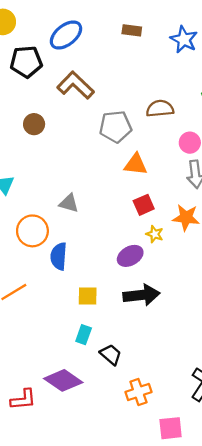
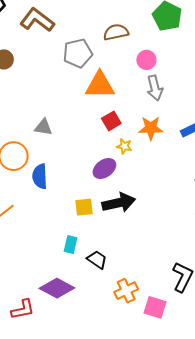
orange triangle: (136, 164) -> (100, 85), size x1.4
yellow square: (88, 296) -> (84, 207), moved
pink square: (171, 428) -> (155, 307), moved, turned 30

